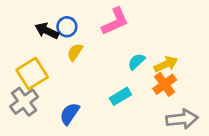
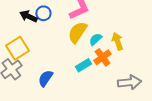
yellow semicircle: (75, 52) -> (77, 32), moved, size x1.6
yellow arrow: (166, 64) -> (117, 41), turned -84
orange cross: (165, 84) -> (102, 57), moved

